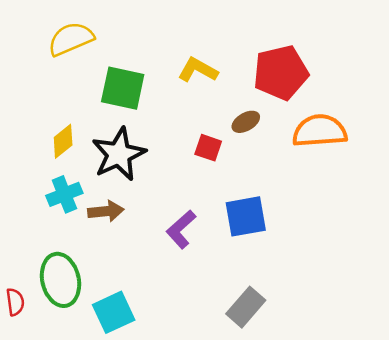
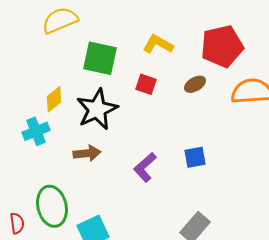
red square: (208, 148) -> (146, 84), moved
cyan cross: (64, 194) -> (36, 131), moved
blue square: (246, 216) -> (195, 157), size x0.7

